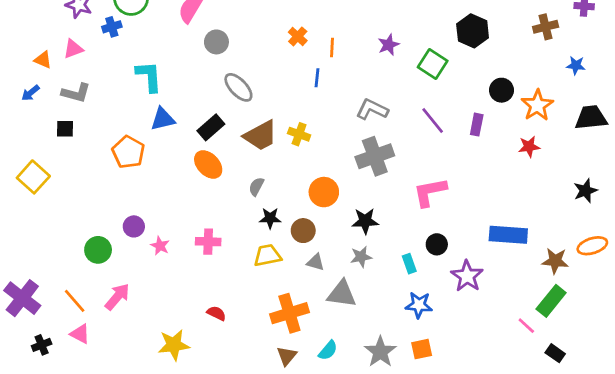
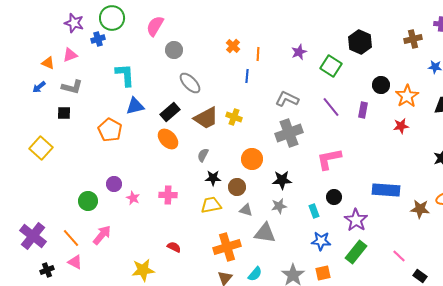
green rectangle: (551, 301) -> (356, 252), moved

